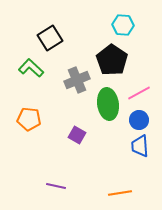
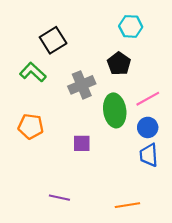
black pentagon: (112, 60) -> (119, 64), size x0.7
purple square: (77, 135) -> (82, 143), turned -30

